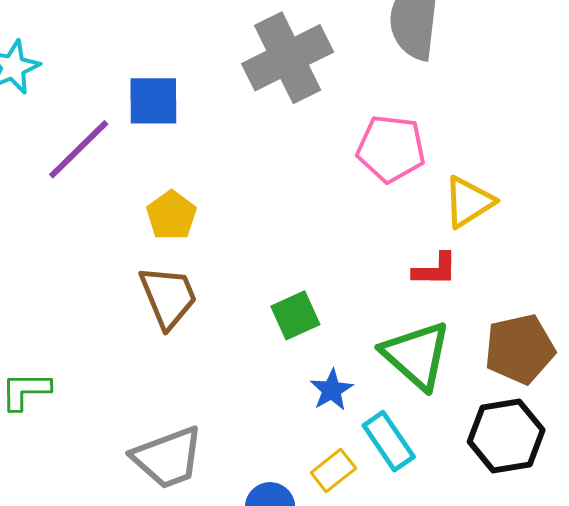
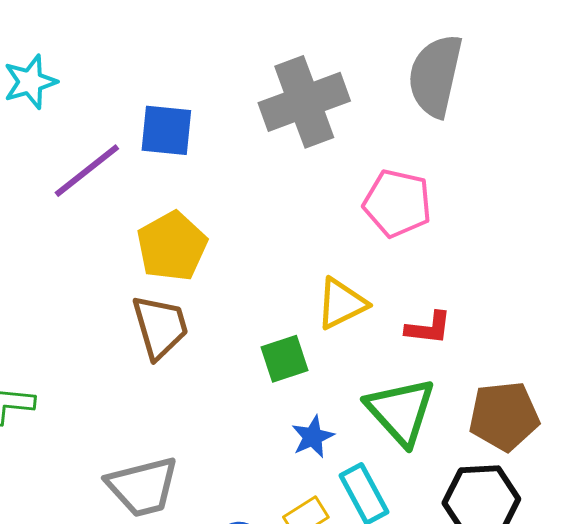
yellow triangle: (469, 202) -> (341, 304), moved
yellow pentagon: (171, 215) -> (172, 246), size x1.4

